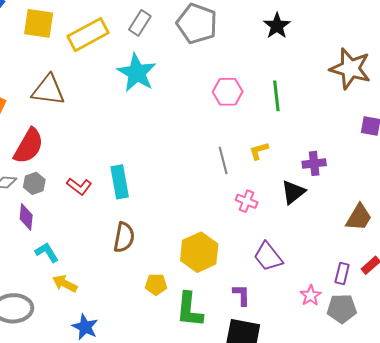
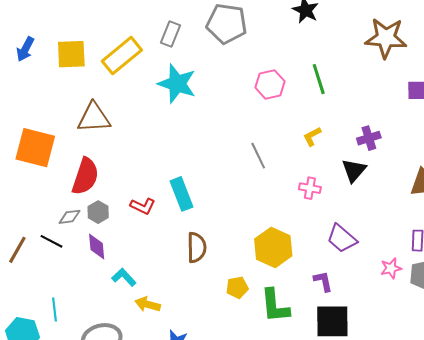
gray line: (223, 161) -> (258, 156), moved
pink star: (311, 295) -> (391, 268), turned 30

